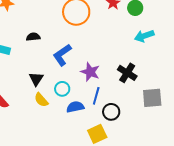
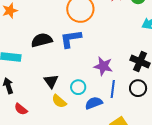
black semicircle: (33, 37) -> (42, 40), size x1.5
blue L-shape: (62, 55) -> (71, 39), moved, turned 35
black circle: (111, 112) -> (138, 88), moved

